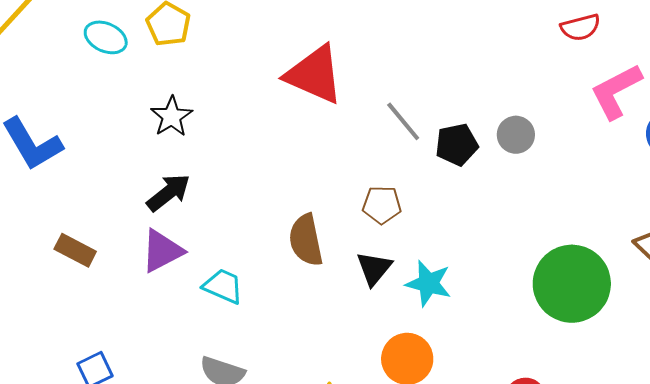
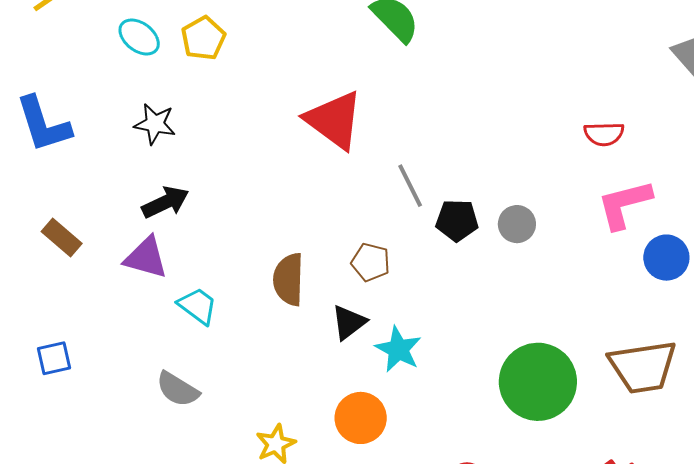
black star: (172, 117) -> (155, 124), moved, turned 30
purple triangle: (162, 251) -> (146, 258), turned 30

